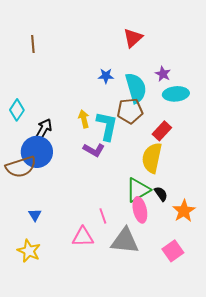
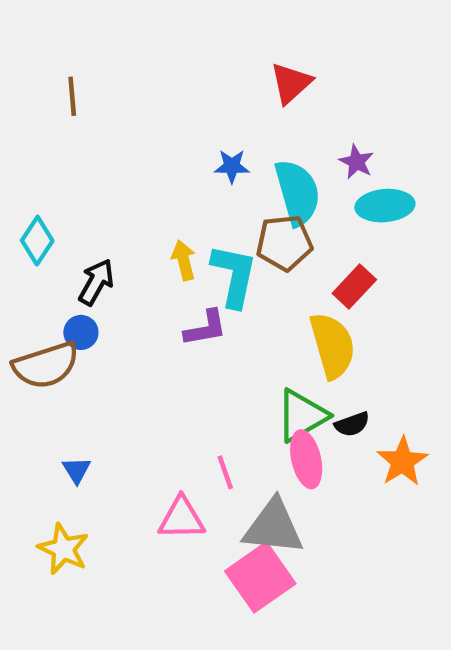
purple L-shape: (94, 150) -> (206, 328), turned -40
blue circle: (37, 152) -> (81, 332), size x0.5
yellow semicircle: (152, 158) -> (332, 346), turned 152
black semicircle: (161, 194) -> (352, 424), turned 105
pink square: (173, 251) -> (260, 577), moved, size x1.4

